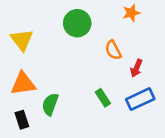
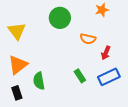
orange semicircle: (113, 50) -> (88, 39), turned -49
orange triangle: (23, 84) -> (18, 65), turned -30
green semicircle: (50, 104) -> (39, 81), turned -30

